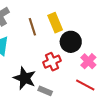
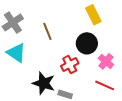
yellow rectangle: (55, 23) -> (93, 15), moved

